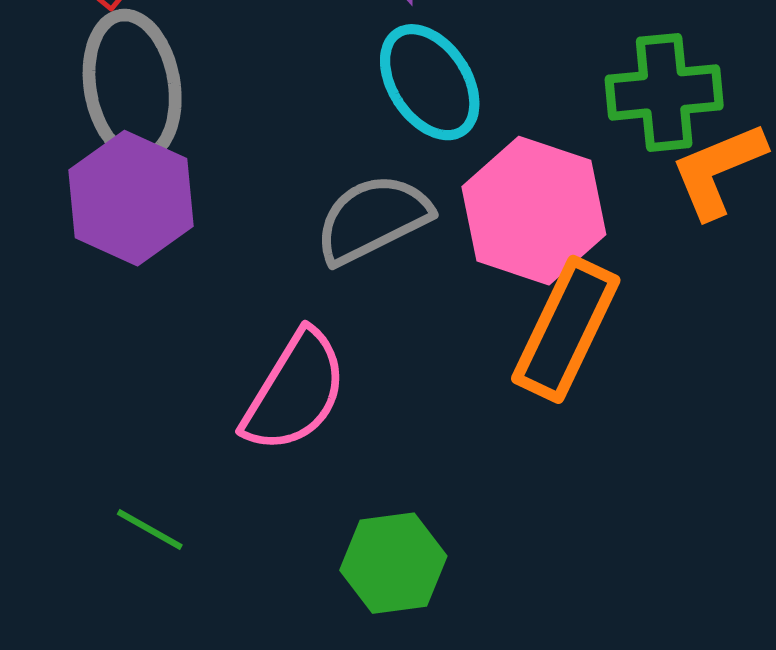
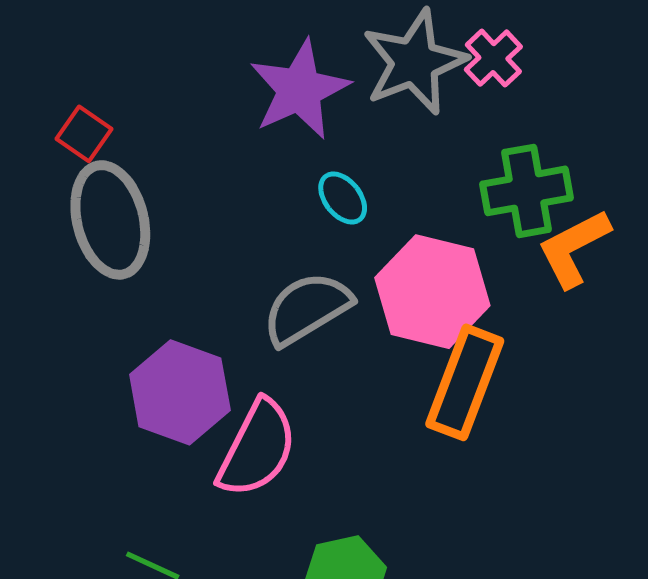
cyan ellipse: (430, 82) -> (343, 198), size x0.6
purple hexagon: (131, 198) -> (180, 392), moved

